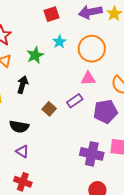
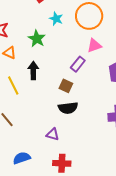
purple rectangle: (75, 101) -> (78, 64), moved
black semicircle: (19, 127) -> (68, 108), moved

